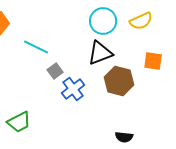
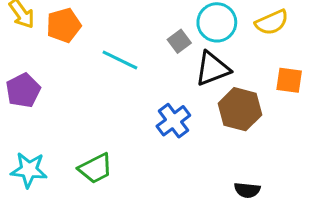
gray square: (55, 71) -> (179, 41), moved

